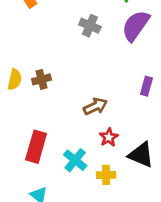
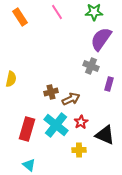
gray cross: (90, 26) -> (91, 66), moved
brown cross: (41, 79) -> (51, 92), moved
cyan cross: (75, 160) -> (56, 125), moved, size x1.4

